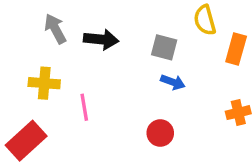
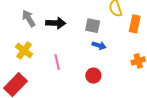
yellow cross: (44, 83) -> (24, 51), turned 36
pink line: (84, 107) -> (57, 62), moved

